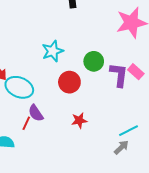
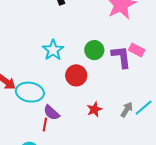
gray arrow: (121, 147) -> (127, 110), moved

